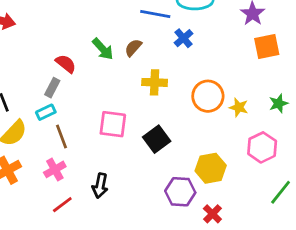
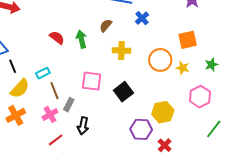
orange square: (267, 47) -> (188, 40), moved
green arrow: (103, 49) -> (81, 39), moved, turned -150
gray rectangle: (52, 88) -> (69, 105), moved

